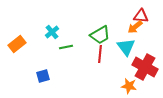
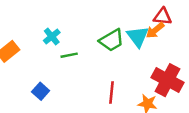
cyan triangle: (126, 47) -> (138, 37), moved
red line: (100, 54) -> (111, 93), moved
blue square: (43, 76) -> (41, 91), turned -32

